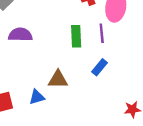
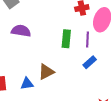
blue rectangle: (100, 67) -> (90, 62), moved
brown triangle: (58, 79) -> (46, 72), turned -36

